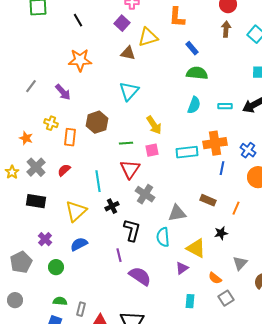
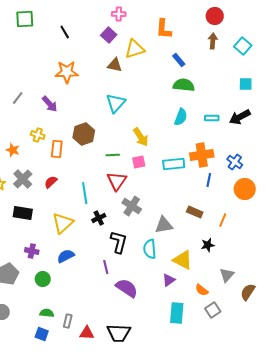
purple cross: (45, 239) -> (32, 251), turned -32
cyan rectangle: (190, 301) -> (177, 313), size x1.5

